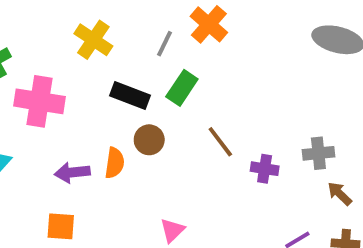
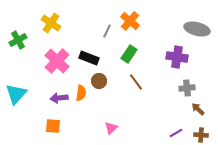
yellow cross: (93, 40) -> (51, 23), moved
green rectangle: (182, 88) -> (129, 54), moved
pink cross: (40, 101) -> (57, 61), moved, turned 35
purple cross: (265, 169) -> (177, 57), moved, size x1.5

